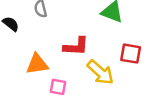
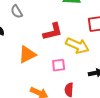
pink square: (58, 87) -> (59, 65), moved

